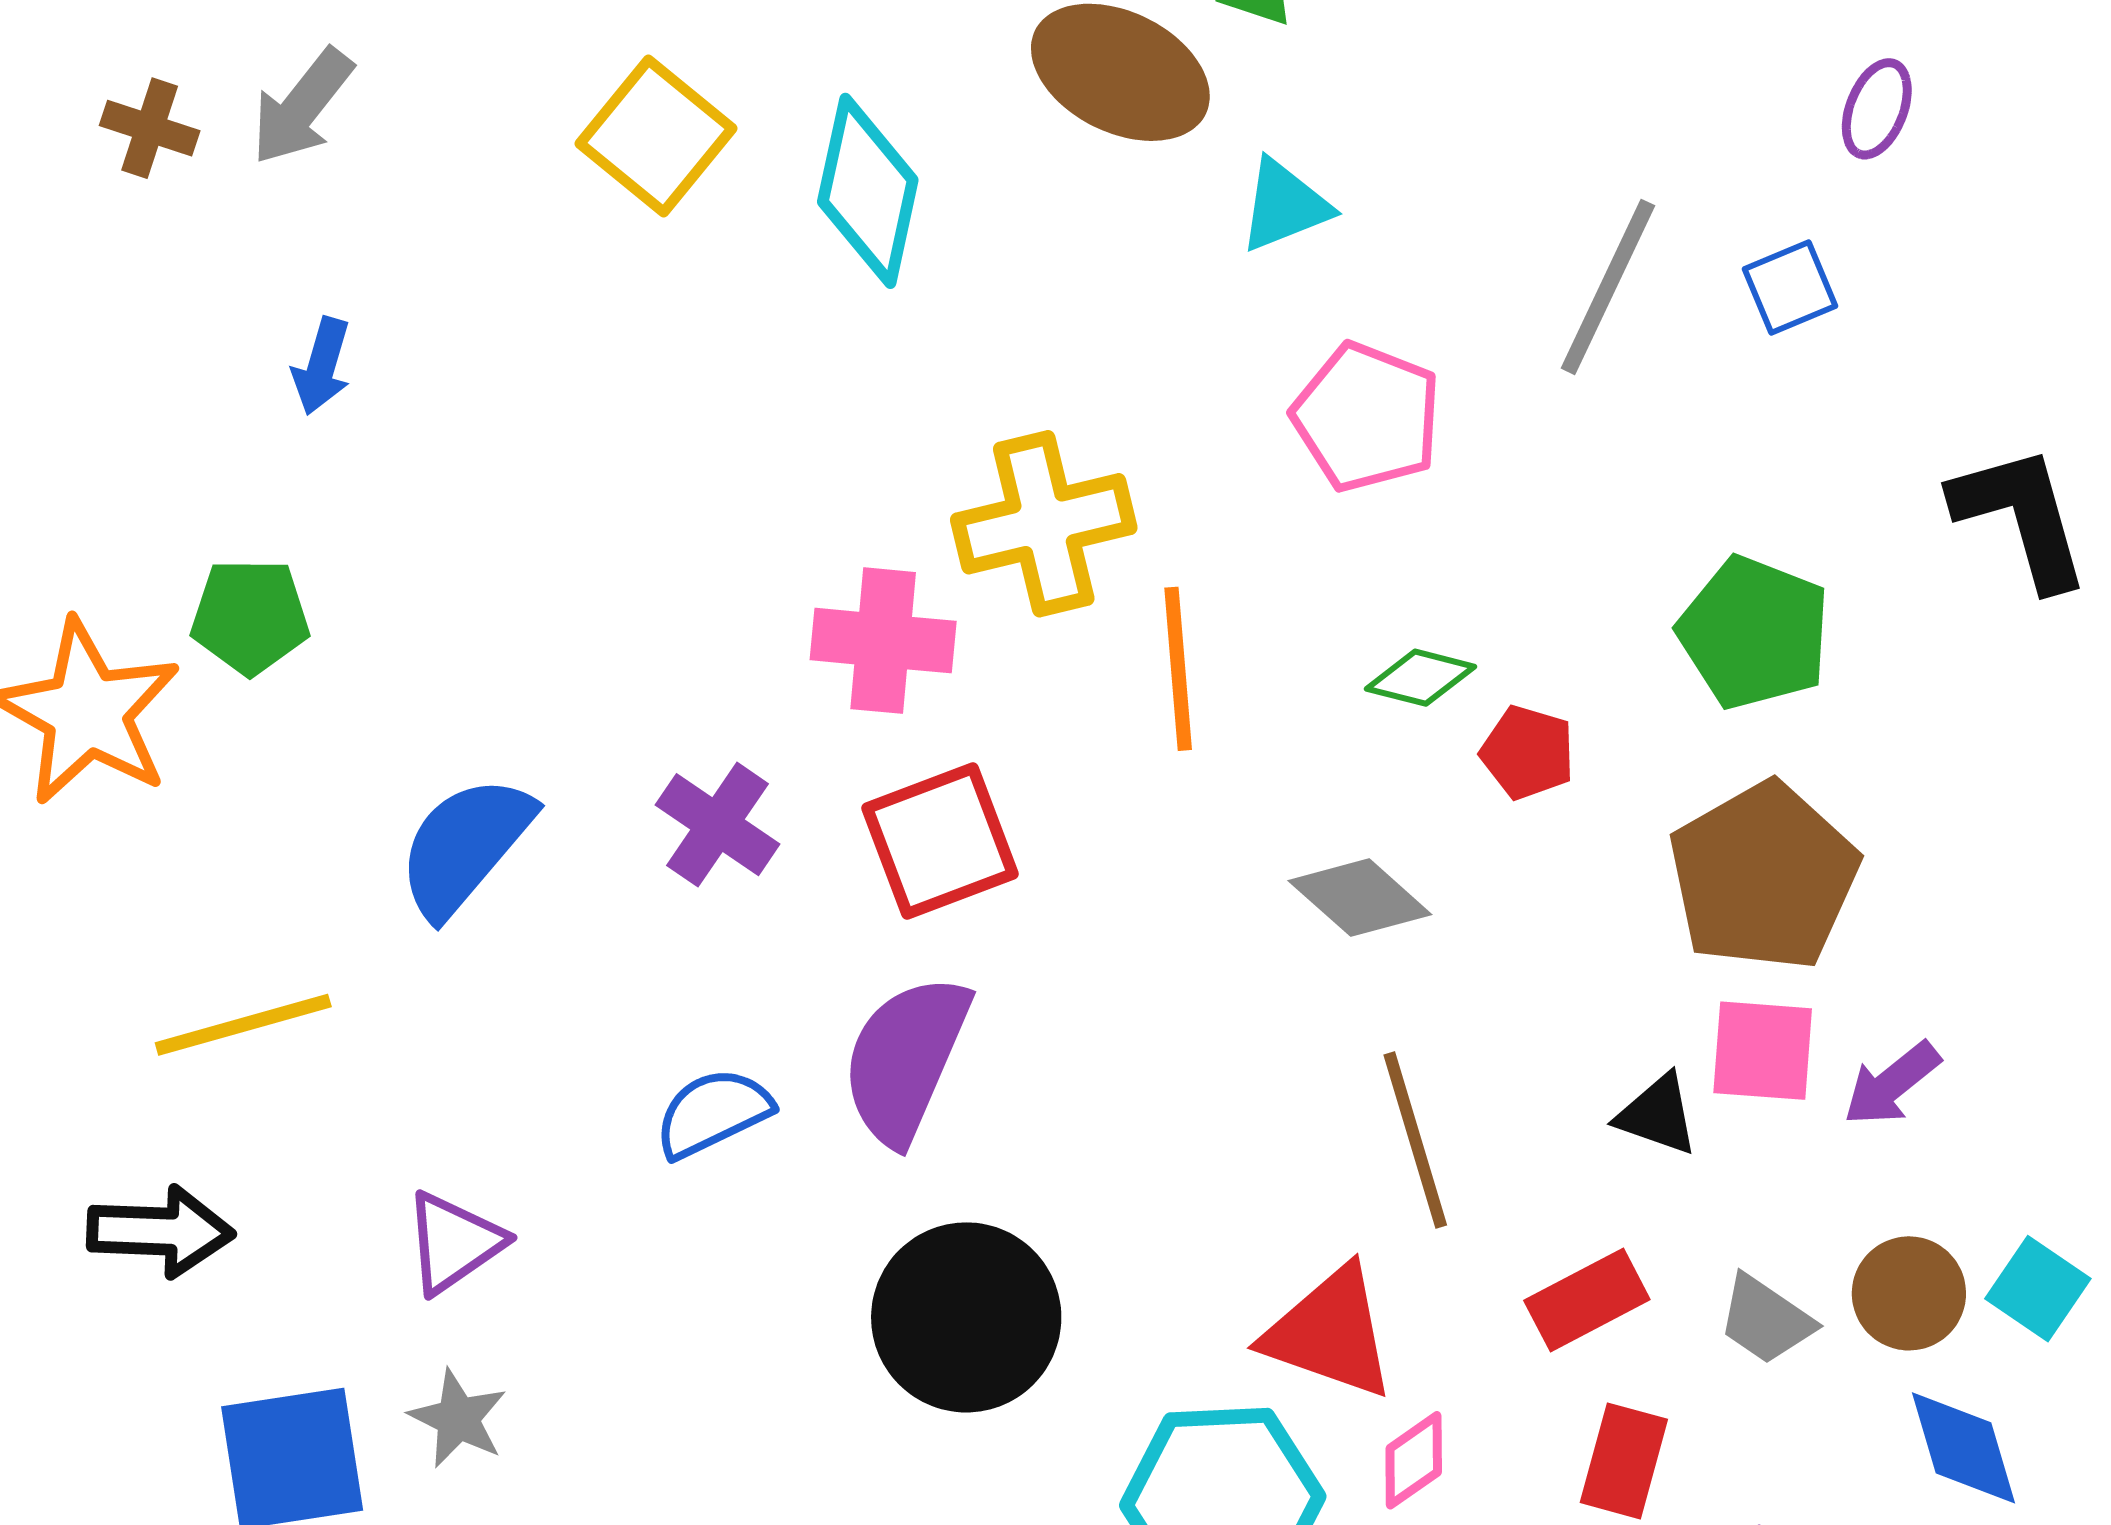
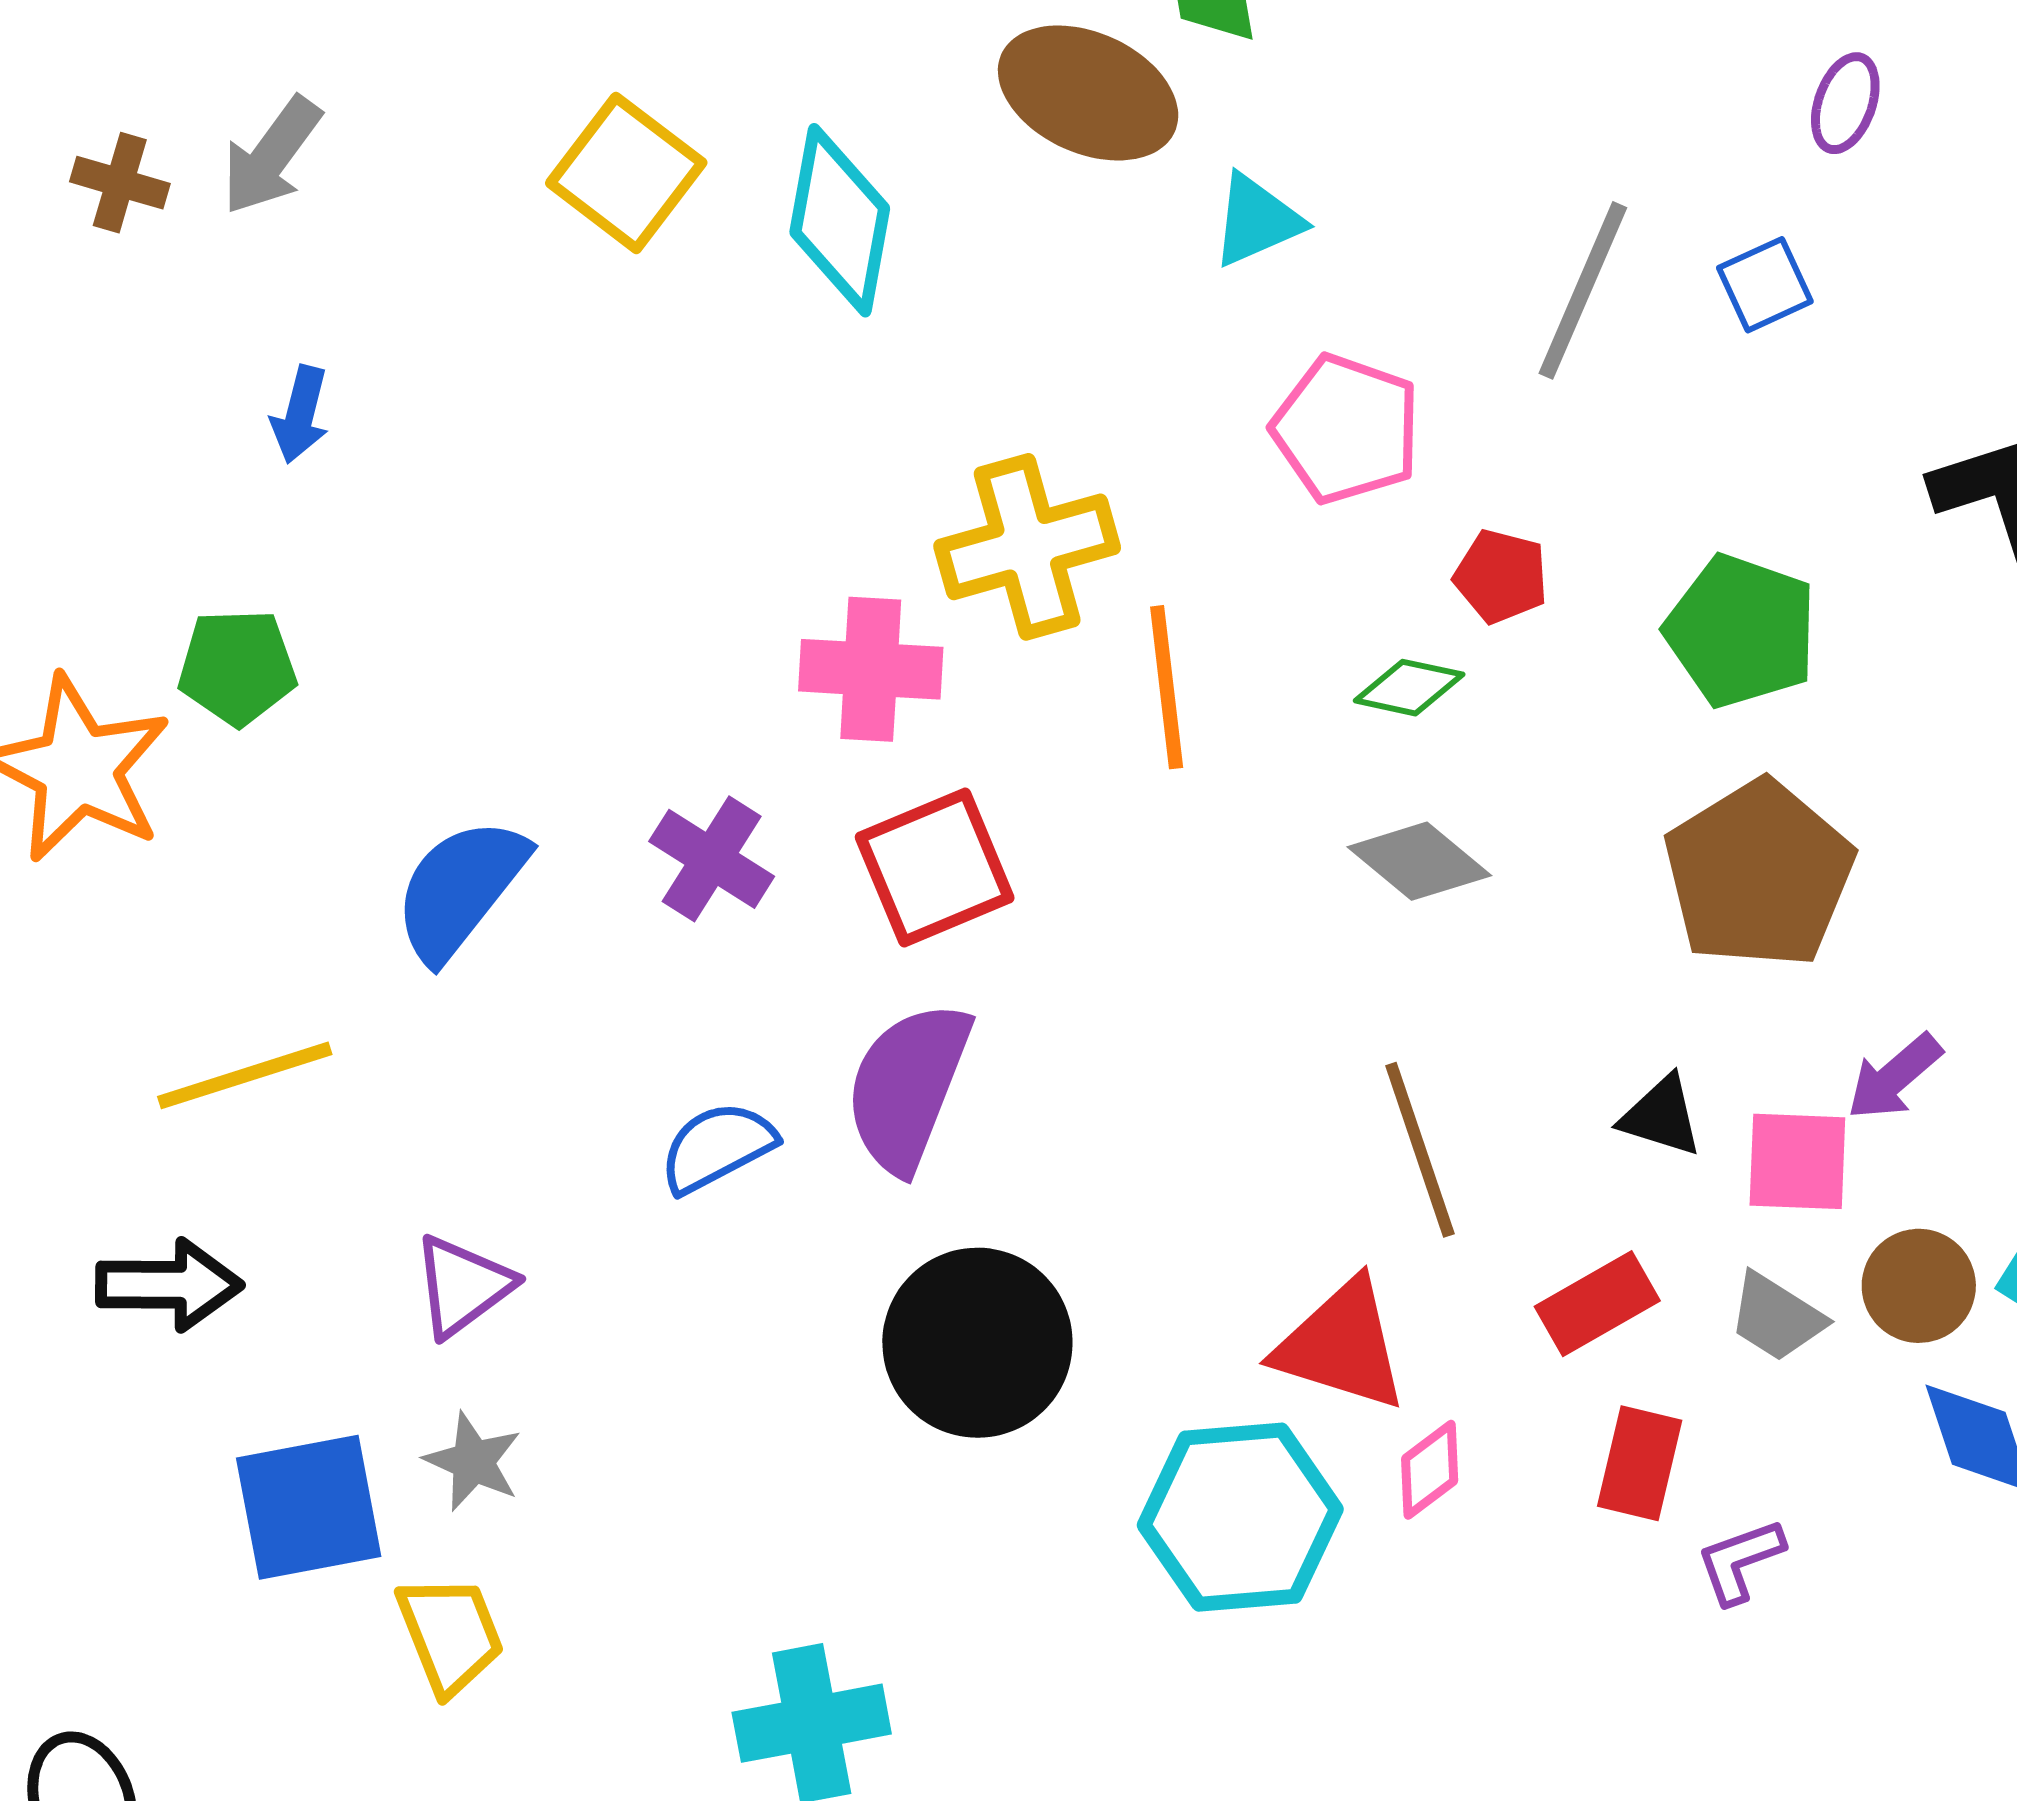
red pentagon: (1528, 753) -> (1501, 576), moved
gray diamond: (1360, 898) -> (1419, 861), moved
pink square: (1763, 1051) -> (1797, 1161), moved

